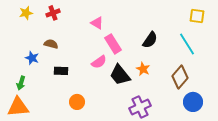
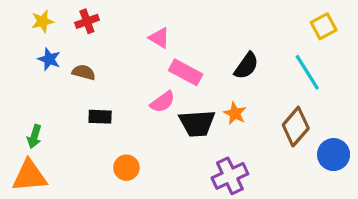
yellow square: (197, 16) -> (324, 26), turned -35
pink rectangle: (113, 44) -> (186, 72), turned -30
blue star: (32, 58) -> (49, 59), moved
black trapezoid: (120, 75) -> (197, 123), turned -55
blue circle: (193, 102) -> (334, 155), moved

